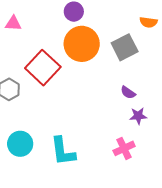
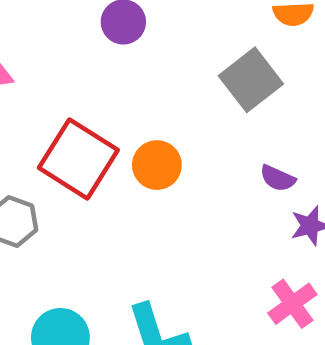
orange circle: (82, 44) -> (157, 165), moved, size x0.6

